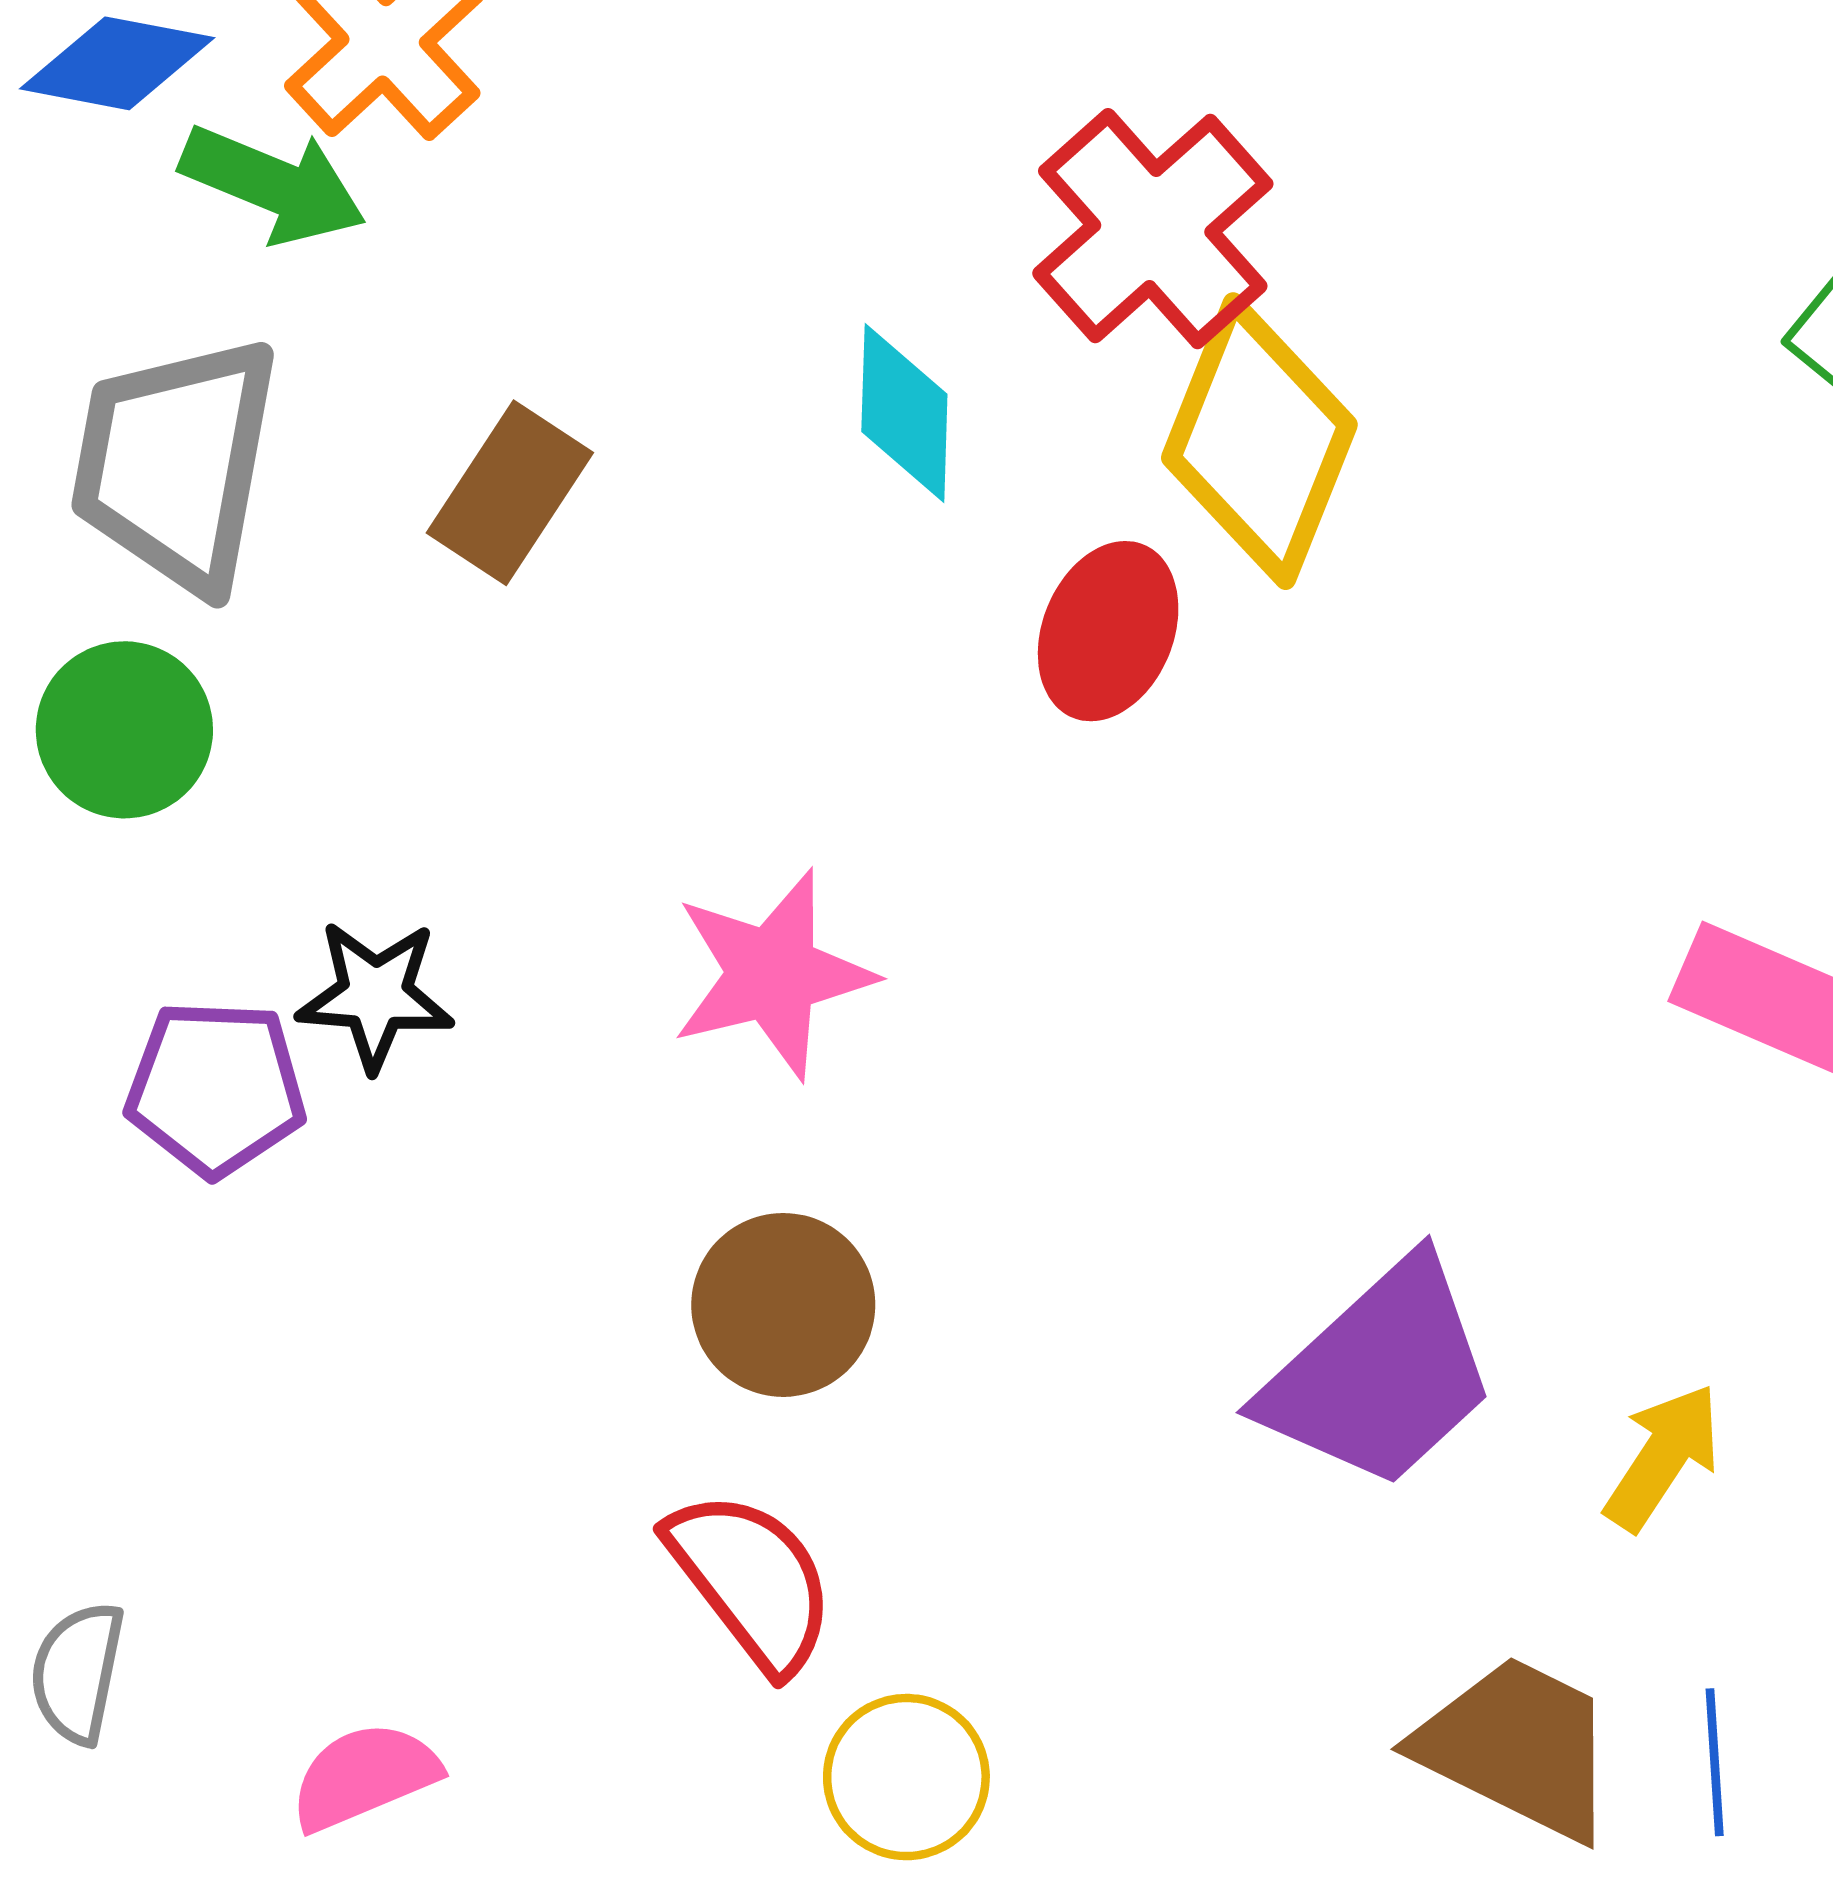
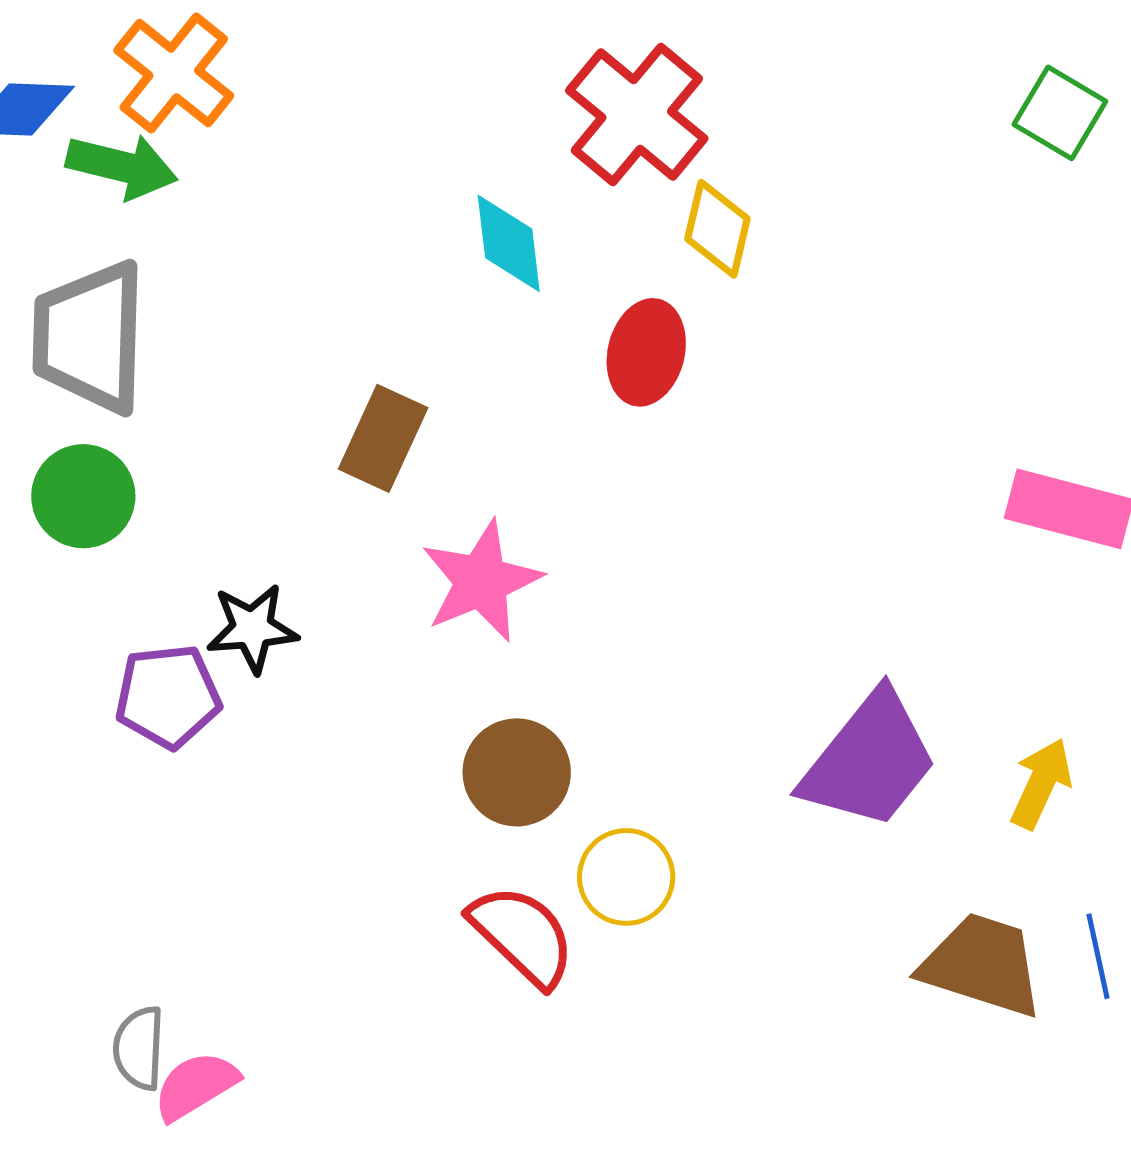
yellow diamond: (1259, 441) -> (717, 229), size x0.6
brown rectangle: (510, 493) -> (383, 438), moved
pink semicircle: (364, 1776) -> (196, 1086), moved
yellow circle: (906, 1777) -> (626, 877), moved

